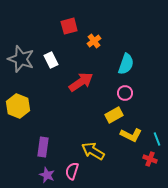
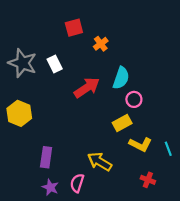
cyan semicircle: (126, 64) -> (121, 78), moved
red cross: (150, 159) -> (148, 180), moved

